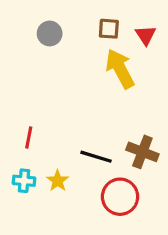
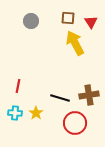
brown cross: (142, 152) -> (89, 95), turned -30

